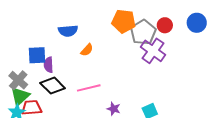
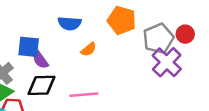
orange pentagon: (124, 21) -> (122, 20), moved
purple semicircle: (49, 65) -> (40, 60), turned -42
black diamond: (53, 86) -> (41, 85), turned -55

